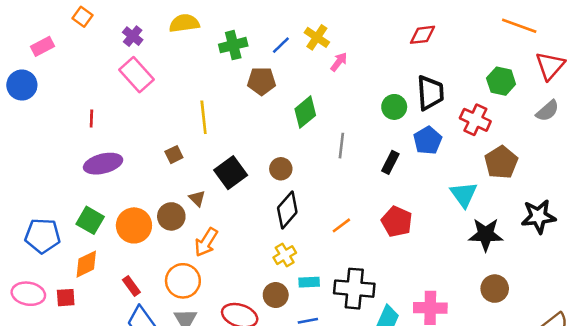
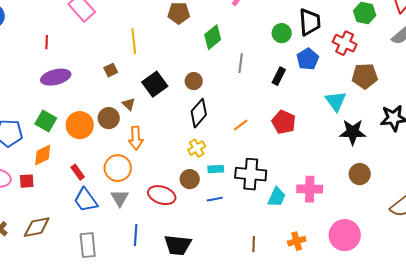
brown pentagon: (501, 162) -> (365, 76), turned 30
orange arrow: (206, 242) -> (136, 138), turned -35

